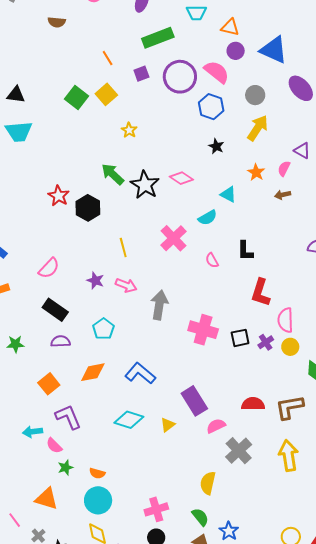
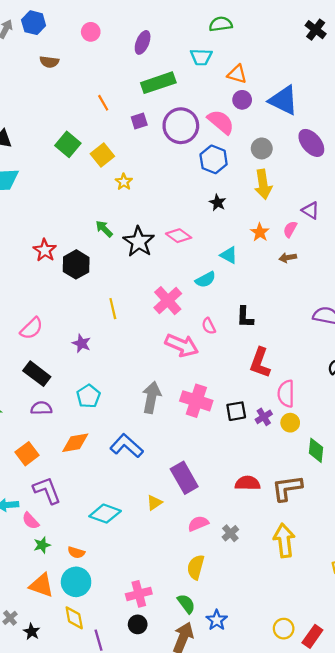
yellow square: (106, 94) -> (102, 155), moved
yellow arrow: (258, 128) -> (263, 184), turned 136
green arrow: (113, 174) -> (104, 229), size x0.7
pink arrow: (126, 285) -> (182, 345), moved, size x1.4
gray arrow: (159, 305) -> (152, 397), moved
cyan diamond: (129, 420) -> (105, 514), moved
pink semicircle: (216, 426) -> (198, 524), moved
gray cross: (239, 451) -> (230, 533), size x0.6
orange triangle: (47, 499) -> (41, 585), moved

